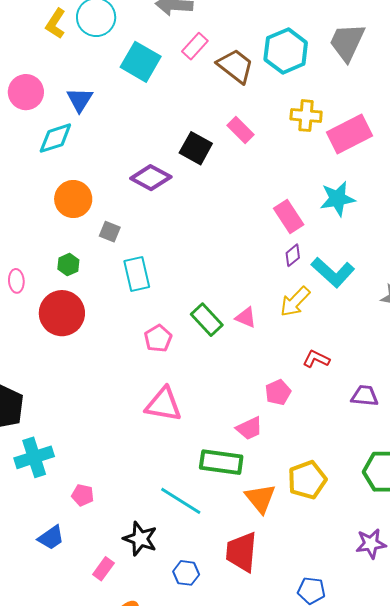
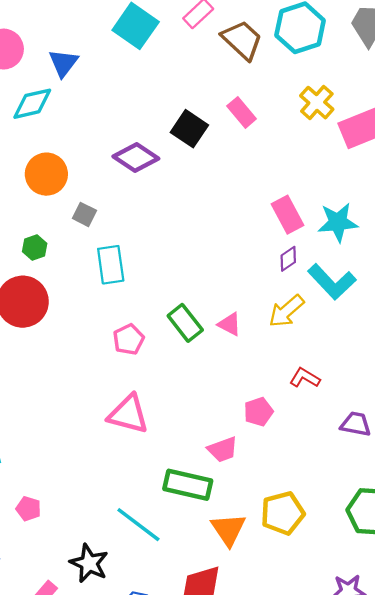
yellow cross: (306, 116) -> (317, 103), turned 32
cyan star: (337, 199) -> (338, 222), moved

